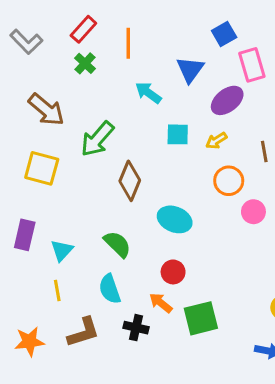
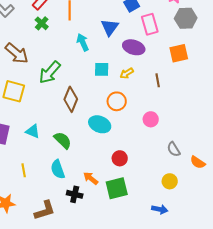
cyan arrow: (148, 93) -> (83, 42), turned 30
purple ellipse: (227, 100) -> (134, 47), turned 55
orange circle: (229, 181) -> (117, 101), moved
cyan triangle: (62, 250) -> (33, 131), moved, turned -49
red circle: (173, 272) -> (120, 158), moved
brown L-shape: (83, 332) -> (45, 210), moved

